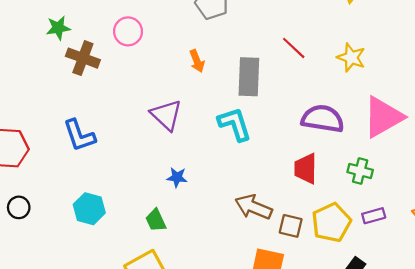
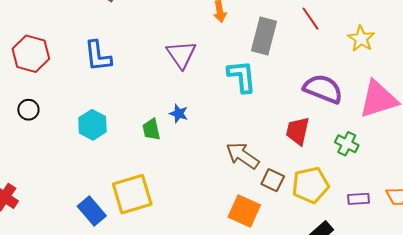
purple rectangle: (374, 216) -> (358, 199), moved
green trapezoid: (156, 220) -> (151, 129), moved

